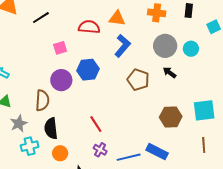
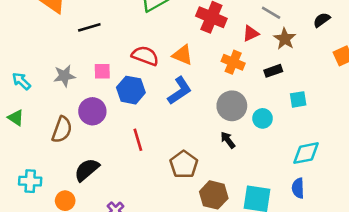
black rectangle: (189, 11) -> (273, 71), turned 48
blue hexagon: (88, 70) -> (131, 90), moved
brown pentagon: (138, 80) -> (184, 164), moved
gray star: (19, 124) -> (64, 76), moved
red line: (96, 124) -> (138, 140), moved
black semicircle: (51, 128) -> (87, 170), moved, turned 40

